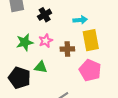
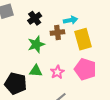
pink star: (46, 41) -> (57, 72), moved
green star: (25, 42) -> (36, 44), moved
brown cross: (67, 49) -> (57, 33), moved

